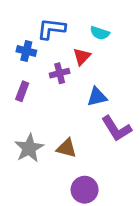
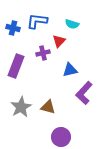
blue cross: (26, 51) -> (13, 28), moved
purple rectangle: (22, 91) -> (16, 66), size x1.6
purple L-shape: (116, 129) -> (84, 93), turned 75

